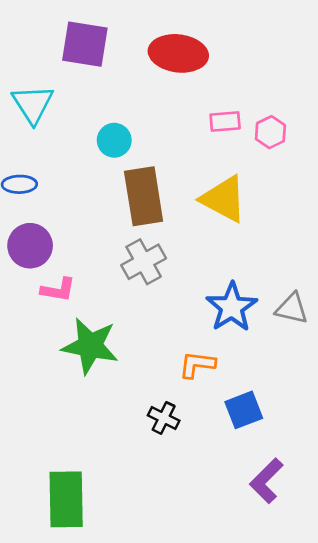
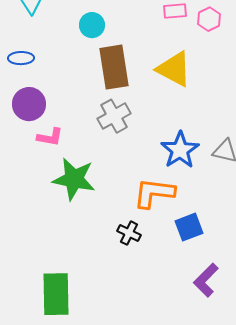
orange L-shape: (197, 365) -> (154, 193), size x1.5

